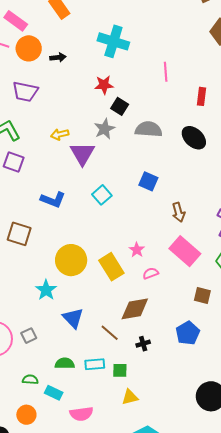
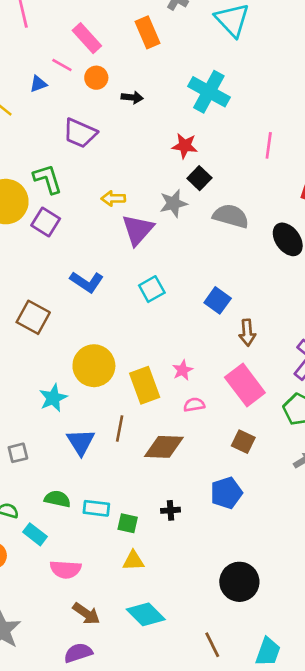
orange circle: (29, 48) -> (96, 78), size x0.7
blue square: (148, 181) -> (218, 300), moved
brown square: (202, 296) -> (243, 442), moved
brown line: (110, 333) -> (120, 428), moved, turned 48
black cross: (143, 344) -> (171, 510), moved

